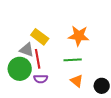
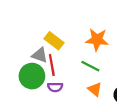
green line: (73, 60) -> (90, 66), turned 30

